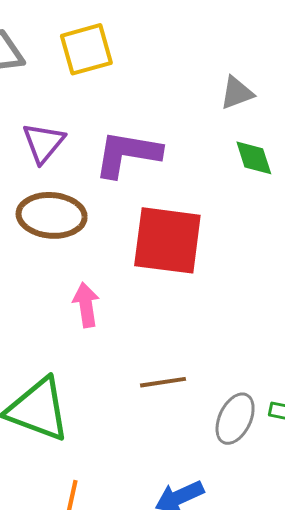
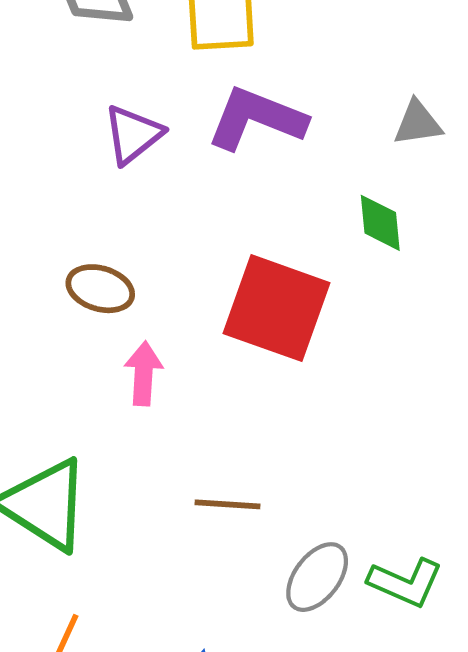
purple L-shape: (127, 154) -> (256, 119), moved
green diamond: (254, 158) -> (380, 223), moved
brown ellipse: (52, 215) -> (100, 289), moved, size x0.7

